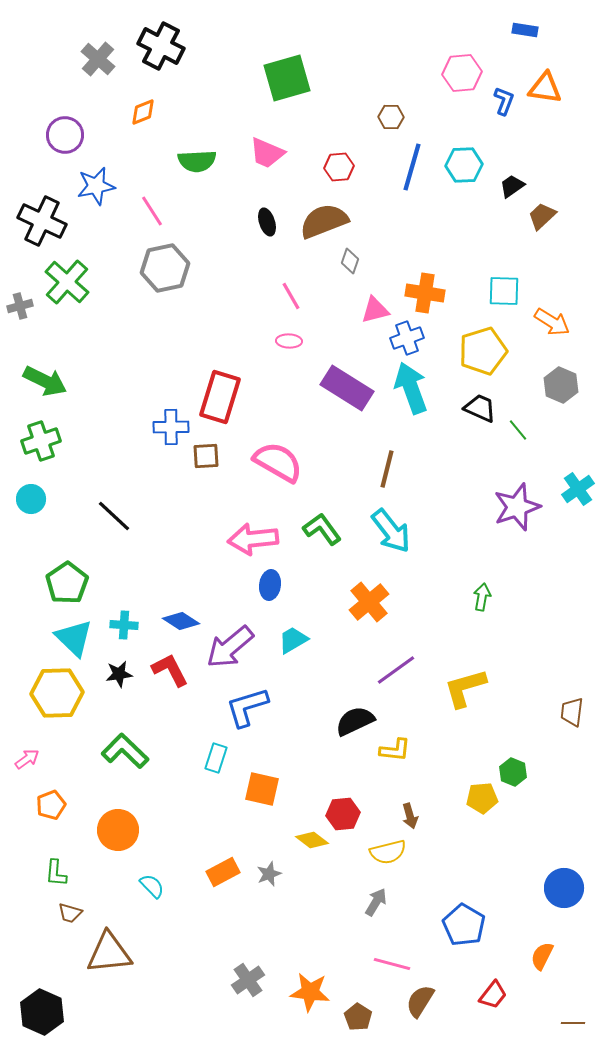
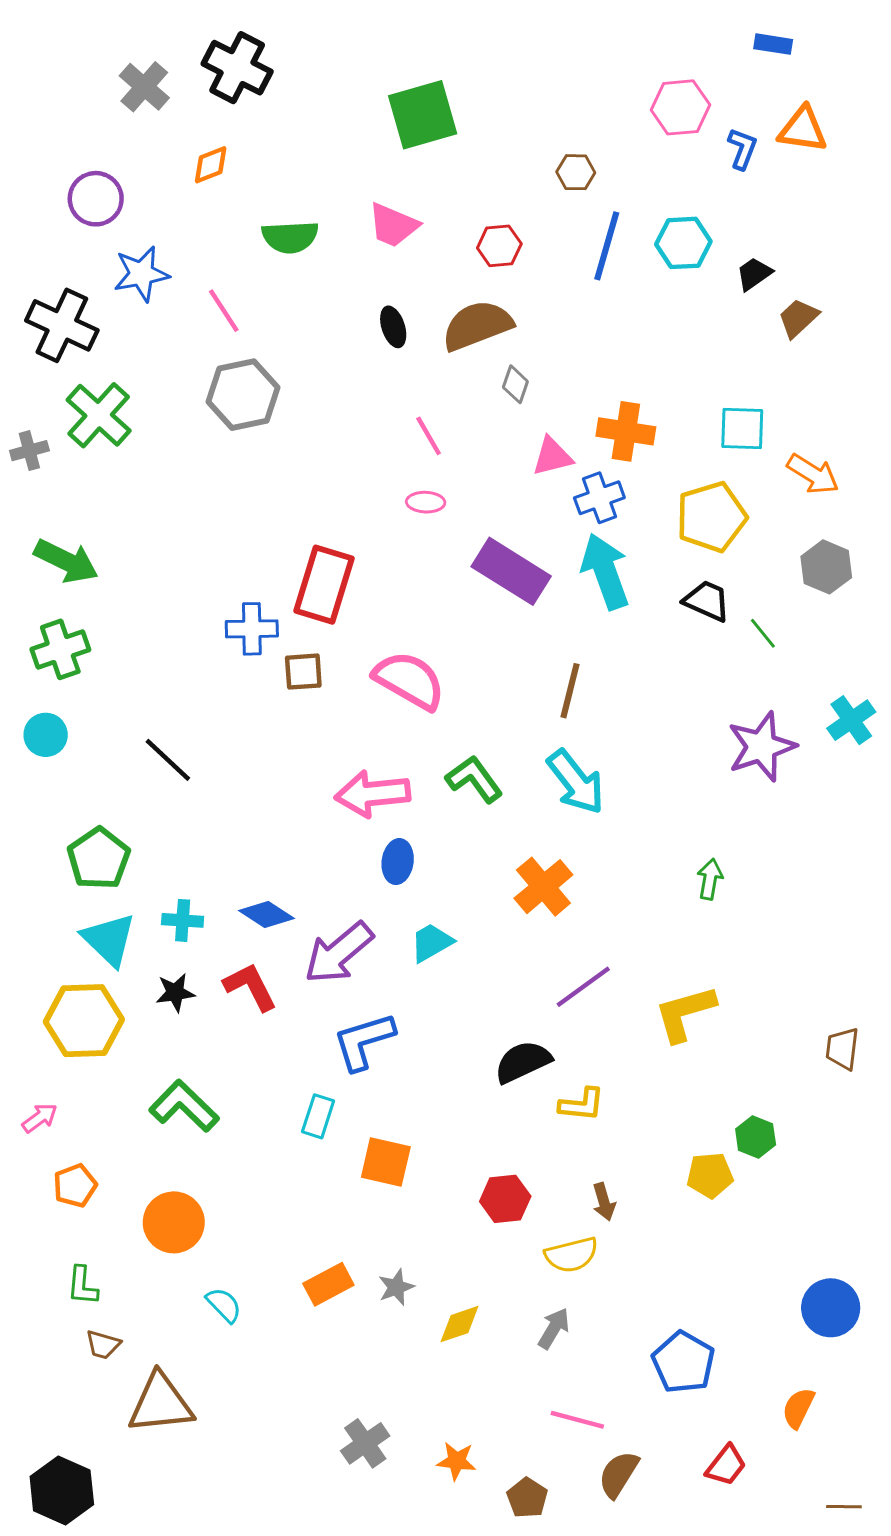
yellow diamond: (312, 840) -> (459, 1324), moved, turned -56
orange star: (310, 992) -> (457, 1461), size x0.7

